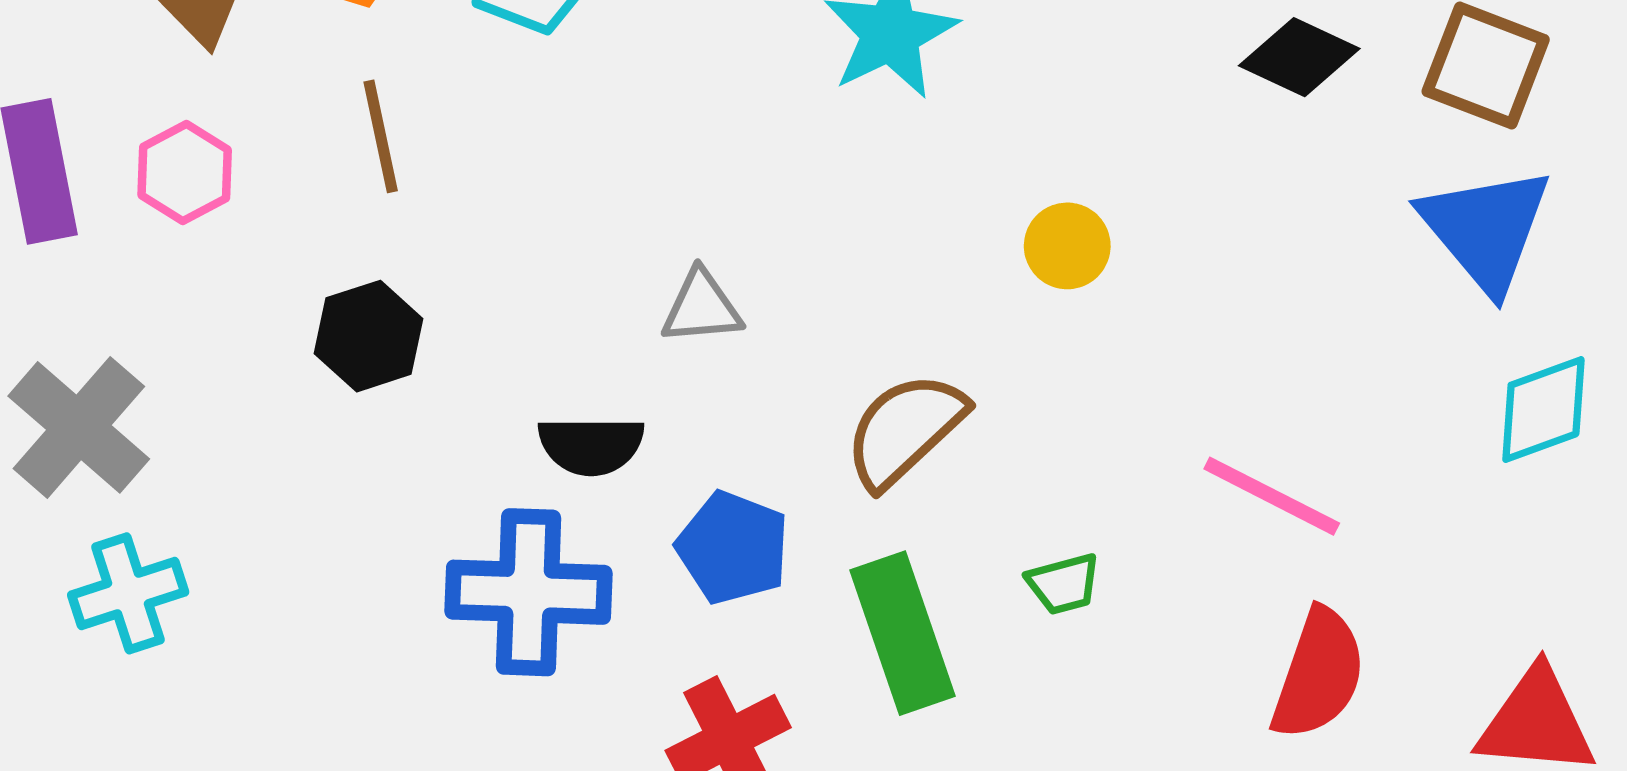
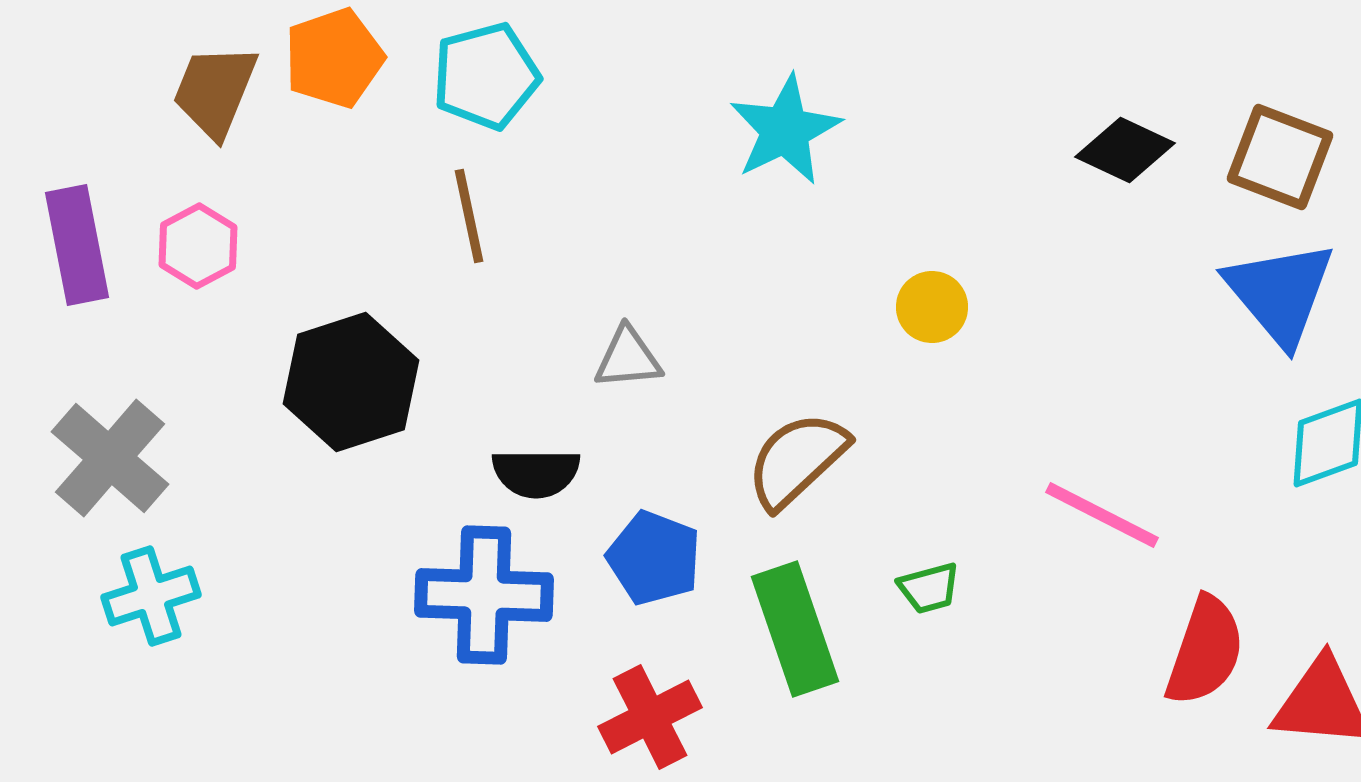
brown line: (381, 136) -> (469, 216), moved
black hexagon: (369, 336) -> (351, 382), size x1.5
red semicircle: (1319, 674) -> (1205, 651), moved

